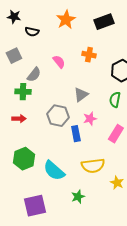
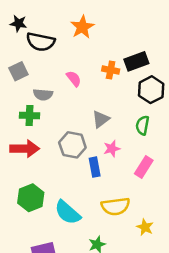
black rectangle: (104, 22) -> (136, 61), moved
black semicircle: (32, 32) -> (41, 42), size x1.6
gray semicircle: (34, 75) -> (43, 95), turned 56
red arrow: (19, 119) -> (25, 149), size x1.6

